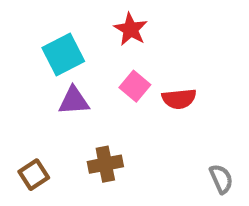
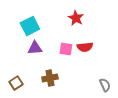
red star: (131, 29) -> (76, 18), moved
pink square: (135, 86) -> (66, 49), moved, turned -32

